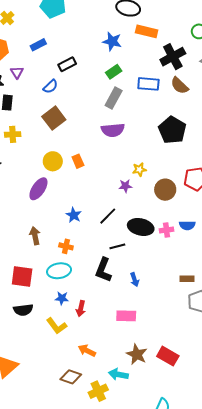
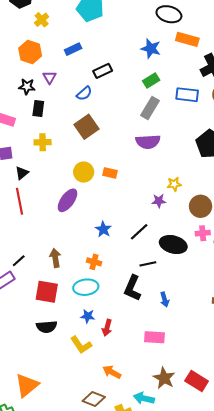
orange rectangle: (78, 161) -> (110, 173), turned -56
pink cross: (167, 230) -> (203, 233), moved
brown arrow: (35, 236) -> (55, 258), moved

